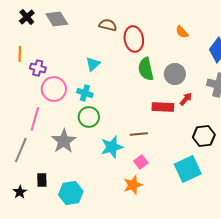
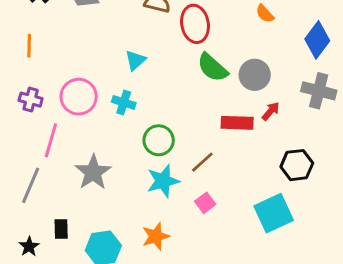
purple cross: (38, 68) -> (31, 100), moved
green semicircle: (146, 69) -> (212, 68), turned -35
green circle: (89, 117) -> (159, 140), moved
brown line: (139, 134) -> (202, 162), turned -36
orange star: (133, 185) -> (156, 236), moved

